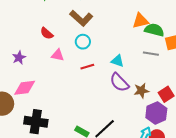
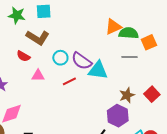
brown L-shape: (81, 18) -> (38, 38), moved
cyan triangle: (117, 61) -> (98, 70), size x1.5
purple semicircle: (119, 82) -> (82, 61), moved
purple hexagon: (156, 113) -> (118, 116), moved

